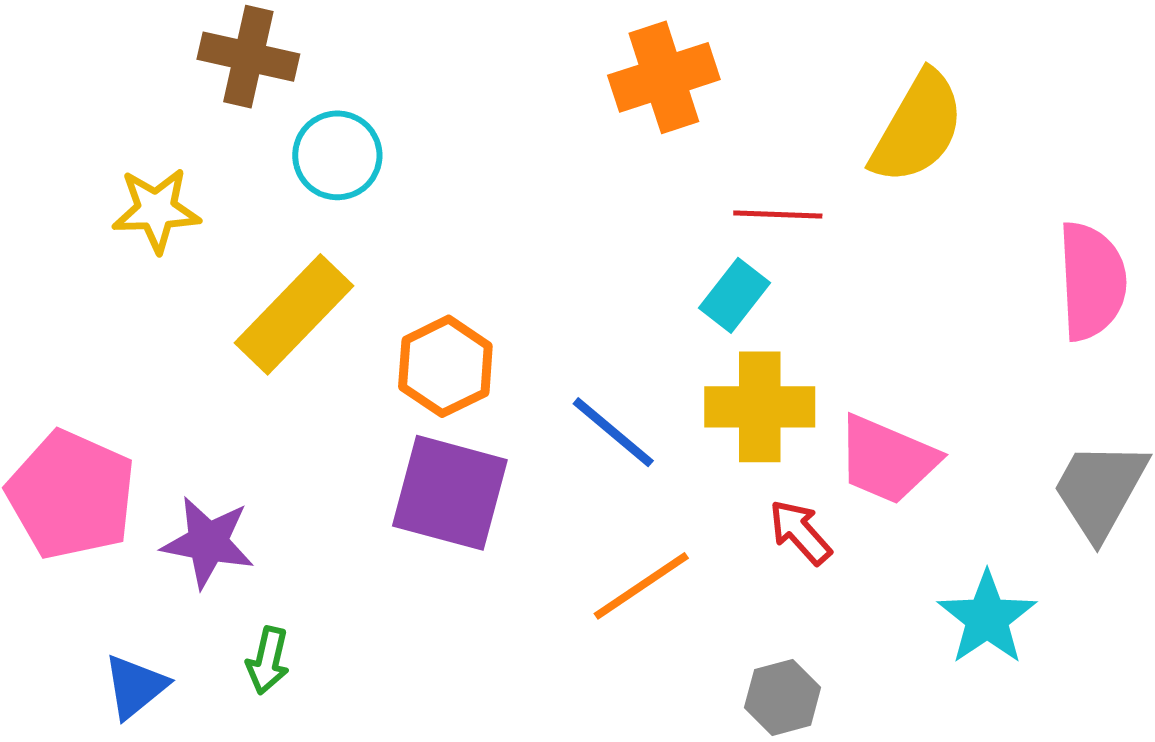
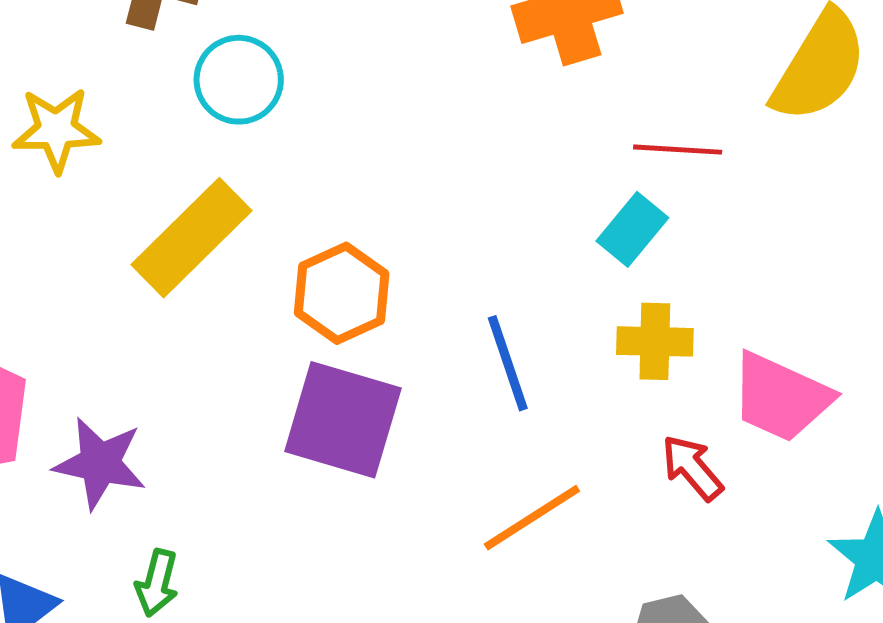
yellow cross: (760, 407) -> (655, 341), size x0.7
blue line: (613, 432) -> (508, 363), turned 30

